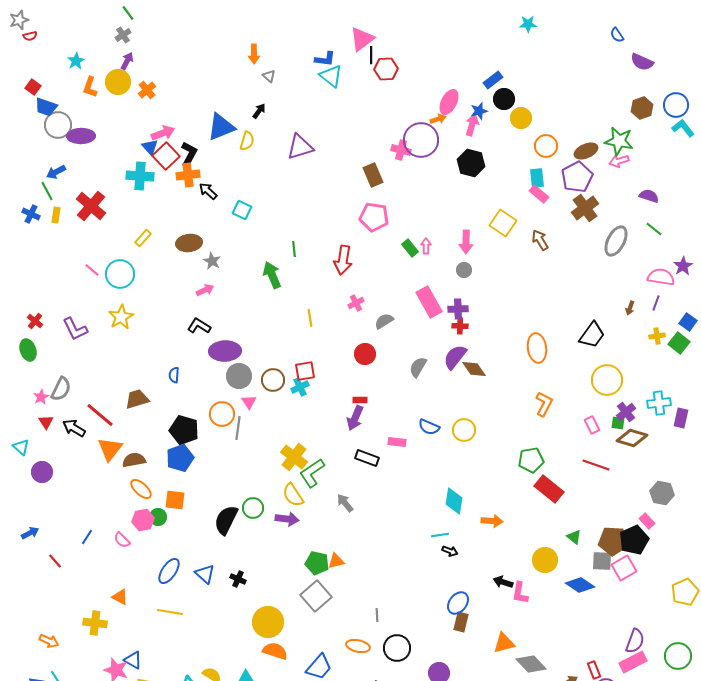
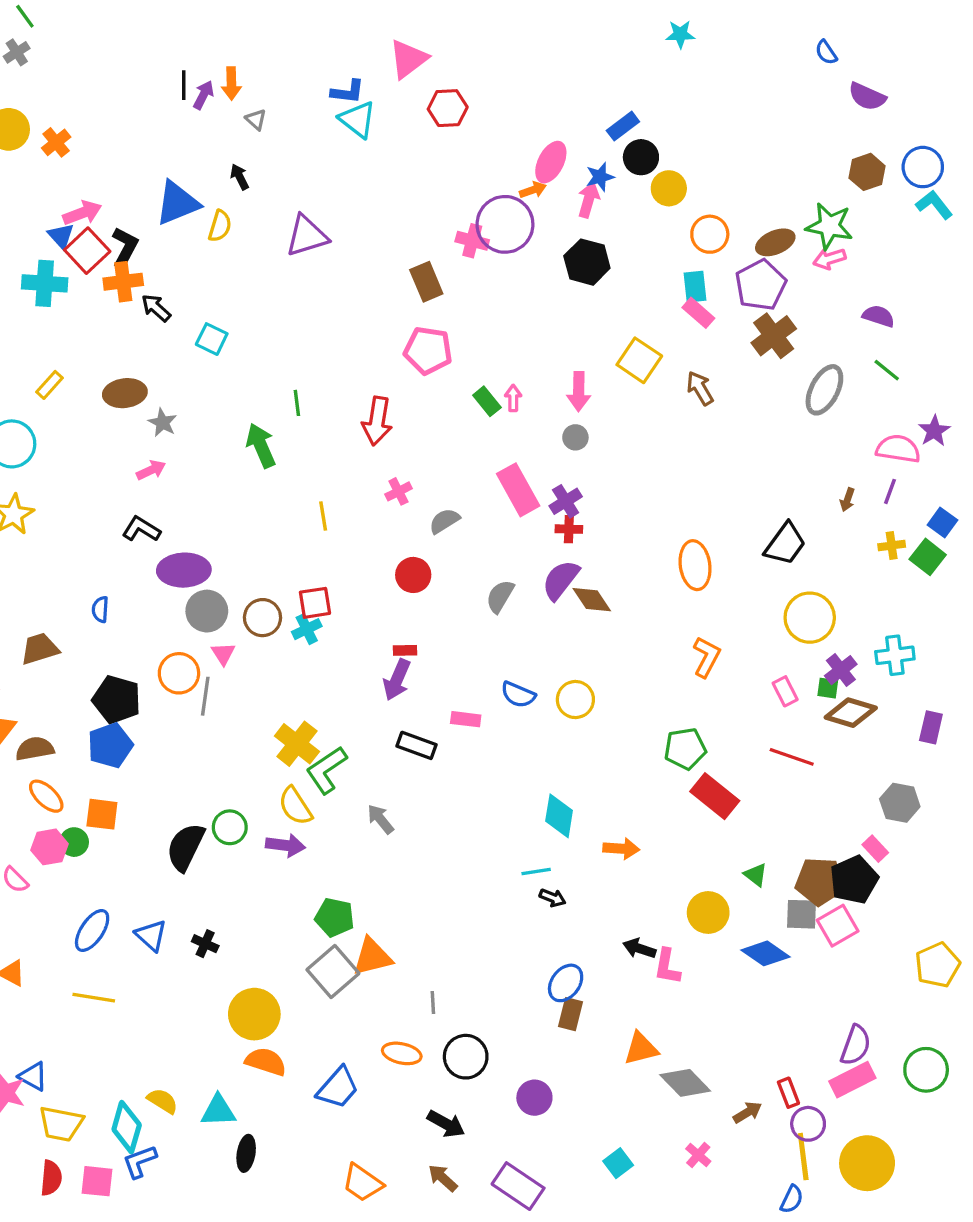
black line: (371, 55) -> (184, 85), moved
purple arrow: (127, 61) -> (204, 95), moved
black arrow: (259, 111) -> (240, 177), turned -63
purple cross: (458, 309) -> (566, 501), turned -30
purple rectangle: (681, 418) -> (931, 727), moved
orange triangle: (336, 561) -> (372, 957), moved, size x1.5

